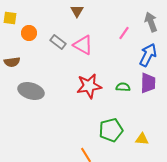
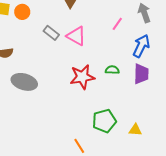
orange circle: (29, 33) -> (22, 12), moved
green semicircle: (123, 87) -> (112, 70), moved

